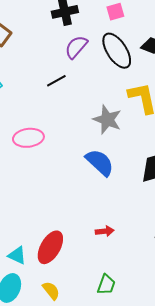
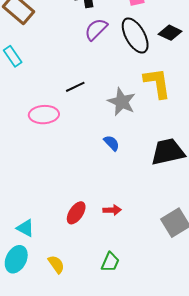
black line: (56, 81) -> (75, 87), moved
blue semicircle: (100, 163) -> (112, 143), size x0.6
red ellipse: (50, 247) -> (76, 213), moved, size x0.7

